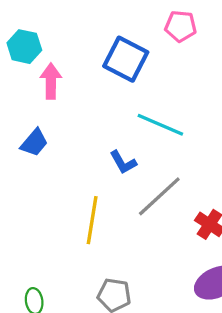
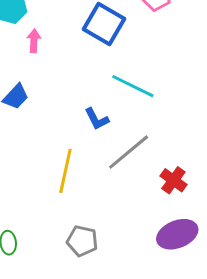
pink arrow: (51, 81) -> (34, 41), size x0.7

